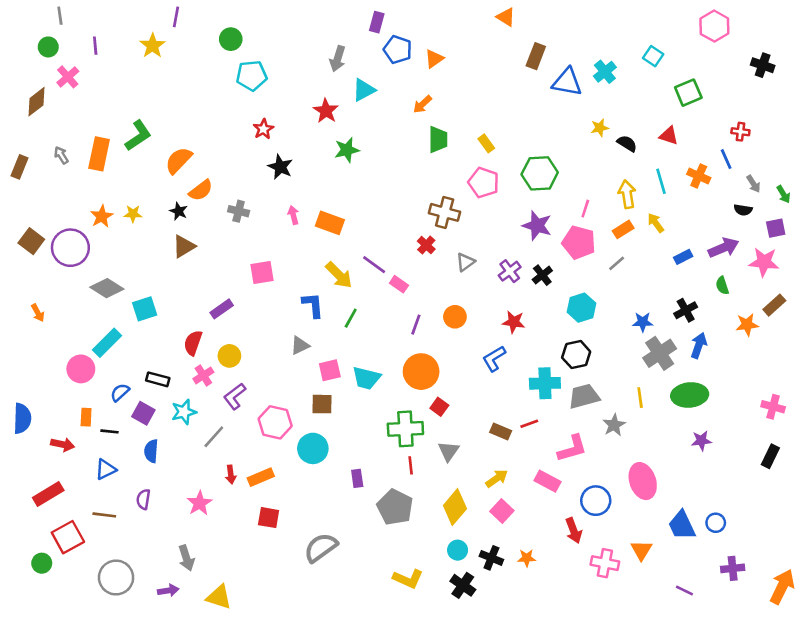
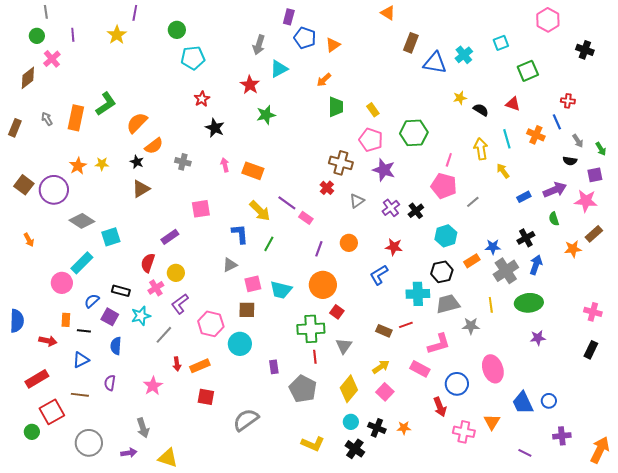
cyan square: (653, 56) -> (501, 43), turned 35
purple star: (537, 226) -> (384, 170), moved
orange rectangle: (623, 229) -> (472, 261), moved
gray star: (614, 425) -> (471, 326), turned 30

